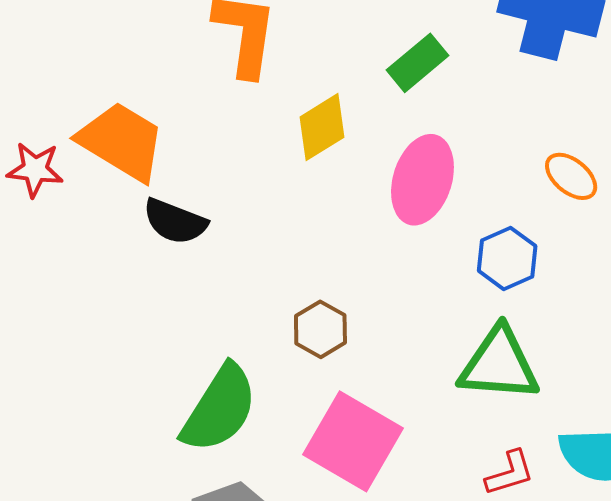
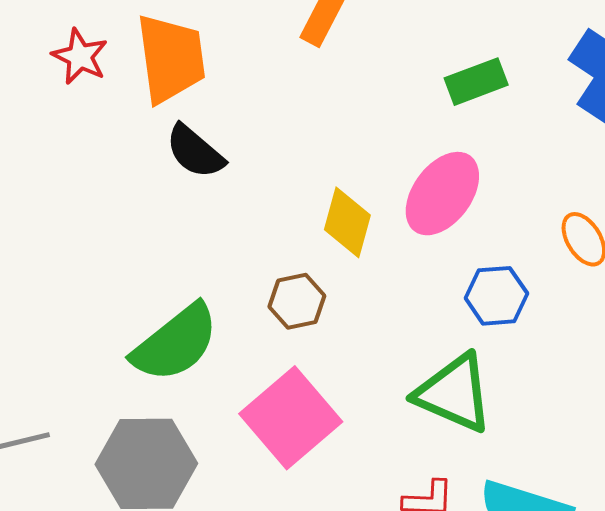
yellow diamond: (322, 127) -> (347, 222), moved, turned -62
orange trapezoid: (122, 141) -> (171, 58), turned 32

